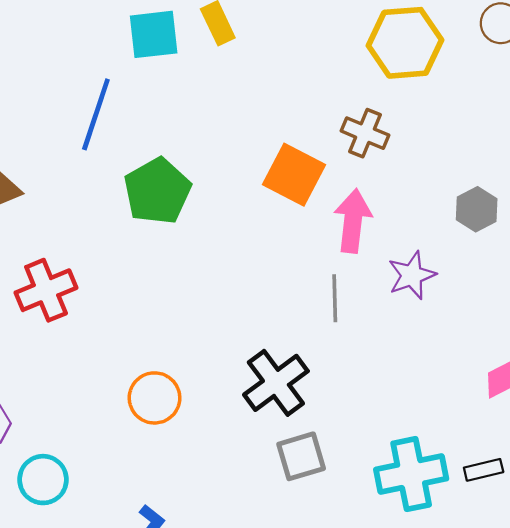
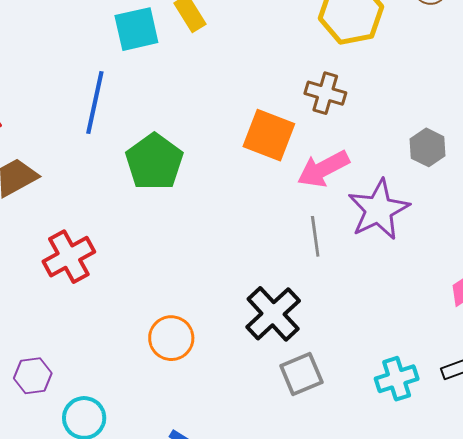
pink arrow: (353, 221) -> (323, 169), turned -118
purple star: (412, 275) -> (379, 210), size x1.5
cyan cross: (411, 474) -> (397, 379), size x0.7

